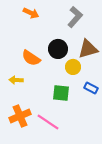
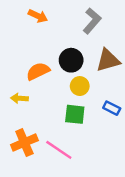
orange semicircle: (31, 58) -> (38, 71), turned 120
yellow circle: (73, 67) -> (80, 86), moved

